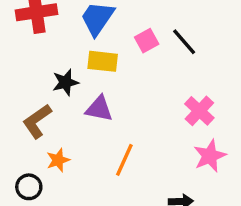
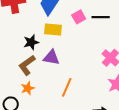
black line: (184, 42) -> (101, 17), turned -48
brown L-shape: (37, 121) -> (27, 65), moved

